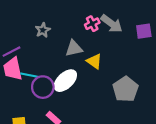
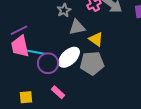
gray star: (43, 30) -> (64, 10), moved
gray pentagon: (126, 89) -> (92, 63), moved, turned 30

